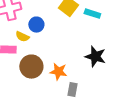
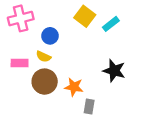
cyan rectangle: (92, 14) -> (111, 24), turned -56
yellow semicircle: (22, 37) -> (43, 57), moved

